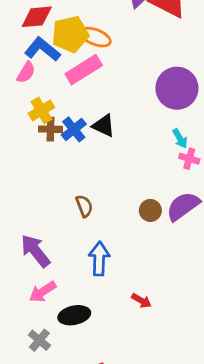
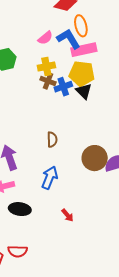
yellow pentagon: (70, 34) -> (82, 74), moved
orange ellipse: (95, 37) -> (81, 26), moved, turned 35
blue L-shape: (42, 49) -> (68, 39), moved
brown circle: (150, 210) -> (95, 158), size x1.6

